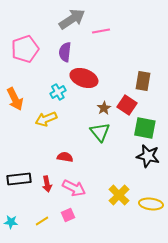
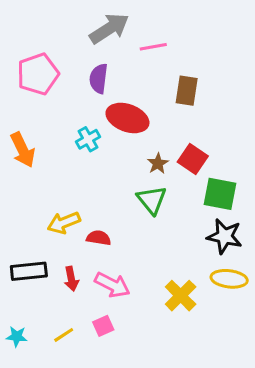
brown rectangle: (143, 81) -> (187, 91), moved
yellow arrow: (46, 119) -> (64, 223), moved
yellow ellipse: (151, 204) -> (229, 279), moved

